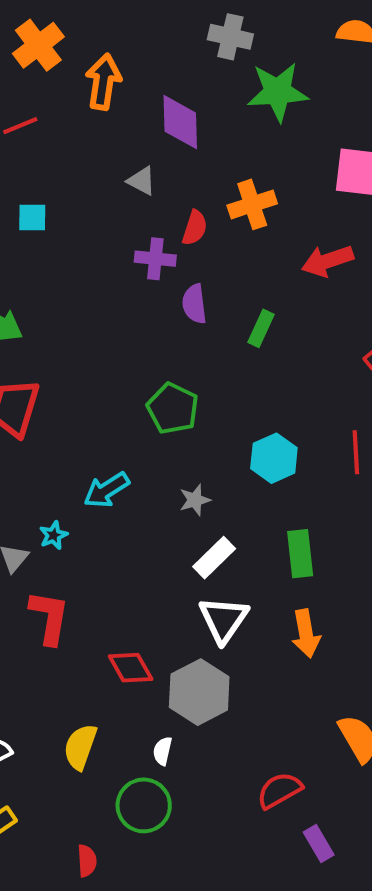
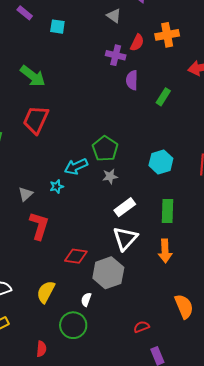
green pentagon: (173, 408) -> (105, 149), moved
gray star: (195, 500) -> (110, 176), moved
cyan star: (54, 535) -> (57, 186), moved
red diamond: (131, 668) -> (76, 256), turned -60
red semicircle: (279, 790) -> (141, 327), size x0.7

